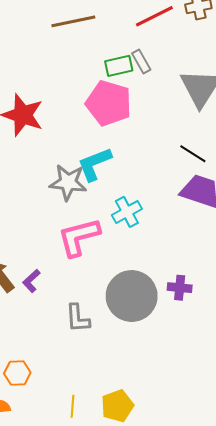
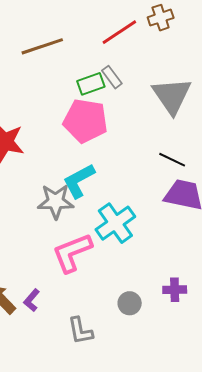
cyan cross: (127, 212) -> (115, 223), size x1.4
gray circle: (132, 296) -> (130, 303), size x0.5

